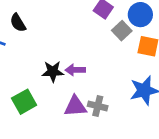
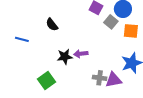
black semicircle: (18, 23) -> (52, 25), moved
purple triangle: (75, 106) -> (114, 80), moved

